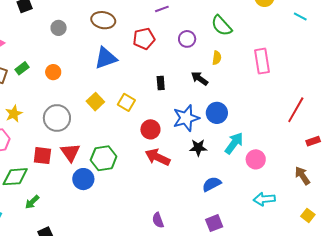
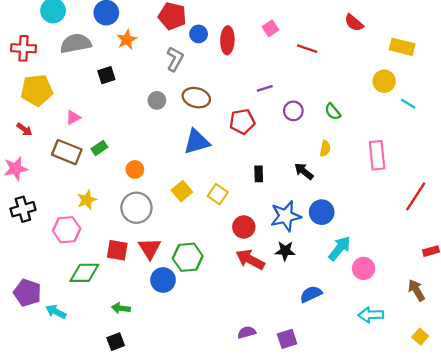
cyan line: (300, 17) -> (408, 104), moved
green semicircle: (222, 26) -> (333, 112), size x0.7
gray circle: (59, 28) -> (157, 100), moved
purple circle: (187, 39) -> (293, 111), moved
orange circle: (53, 72) -> (135, 169), moved
red line: (296, 110) -> (416, 196), moved
black star: (198, 148) -> (285, 251), moved
green arrow: (32, 202) -> (121, 308), moved, turned 49
purple semicircle: (158, 220) -> (247, 332), turned 91
purple square: (214, 223) -> (287, 339), moved

